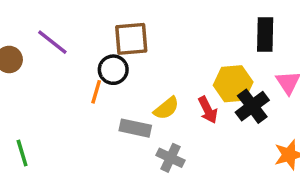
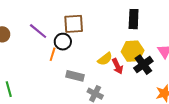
black rectangle: (265, 35) -> (134, 19), moved
purple line: (52, 42) -> (38, 31), moved
yellow semicircle: (166, 108) -> (105, 59), moved

